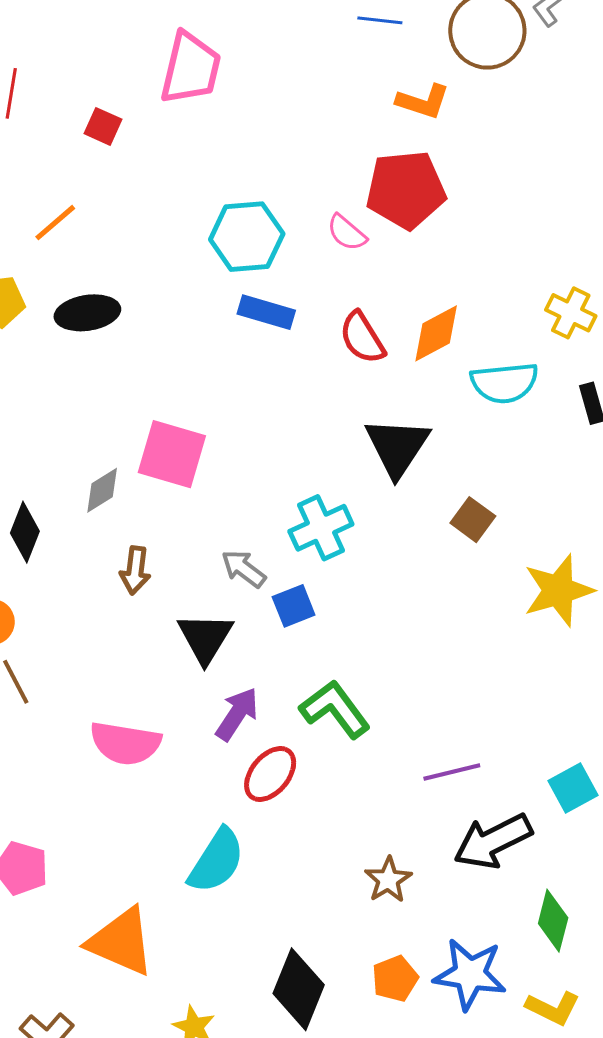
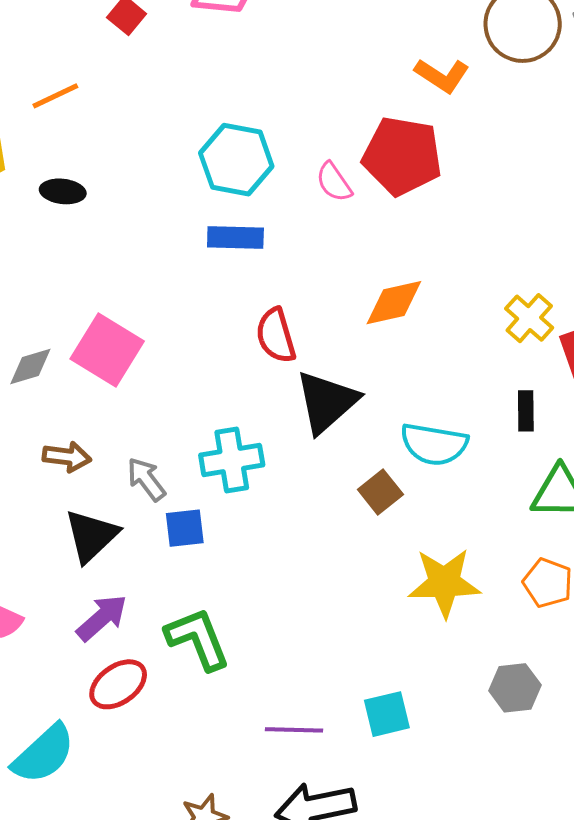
blue rectangle: (266, 312) -> (235, 238), turned -30
black ellipse: (87, 313) -> (63, 191), size x0.7
red semicircle: (362, 338) -> (276, 336), moved
cyan semicircle: (504, 383) -> (434, 444), moved
brown arrow: (135, 570) -> (67, 457), moved, turned -105
cyan square: (573, 788) -> (387, 714), moved

